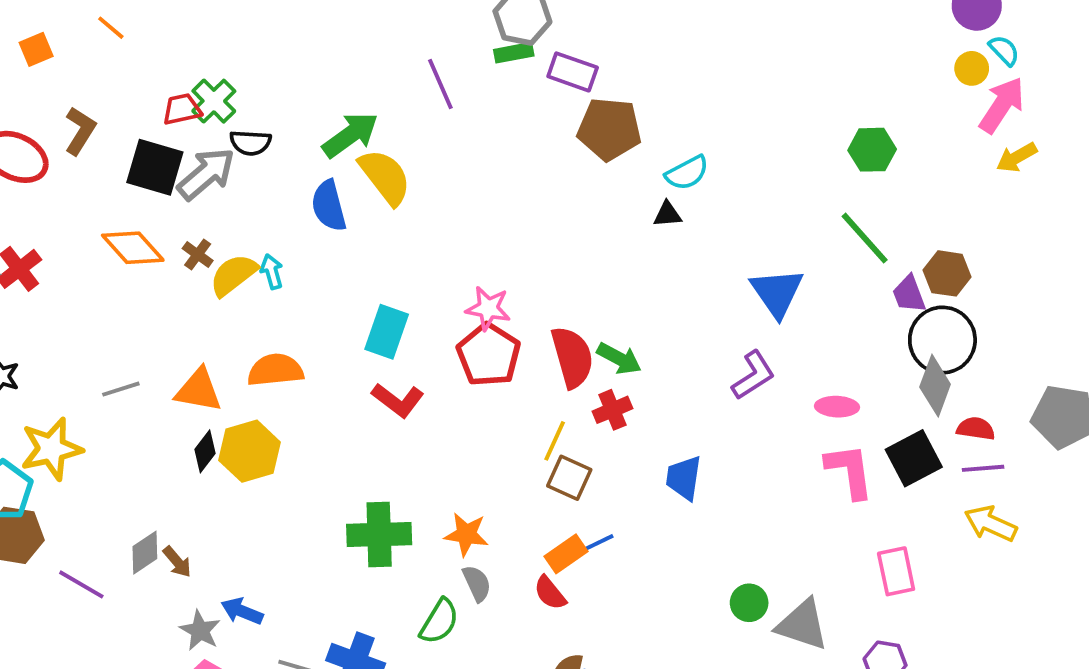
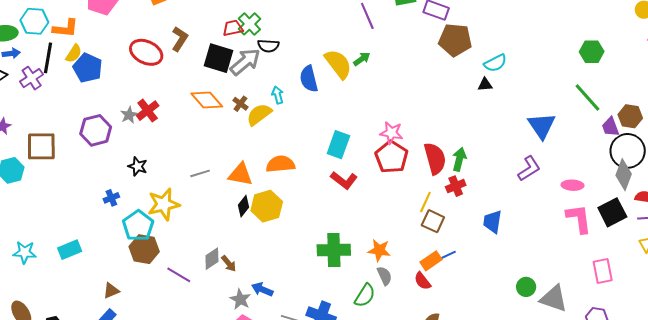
green arrow: (350, 135) -> (362, 59), moved, size x0.6
cyan arrow: (272, 272) -> (278, 95), moved
green arrow: (619, 359) -> (459, 159), turned -105

